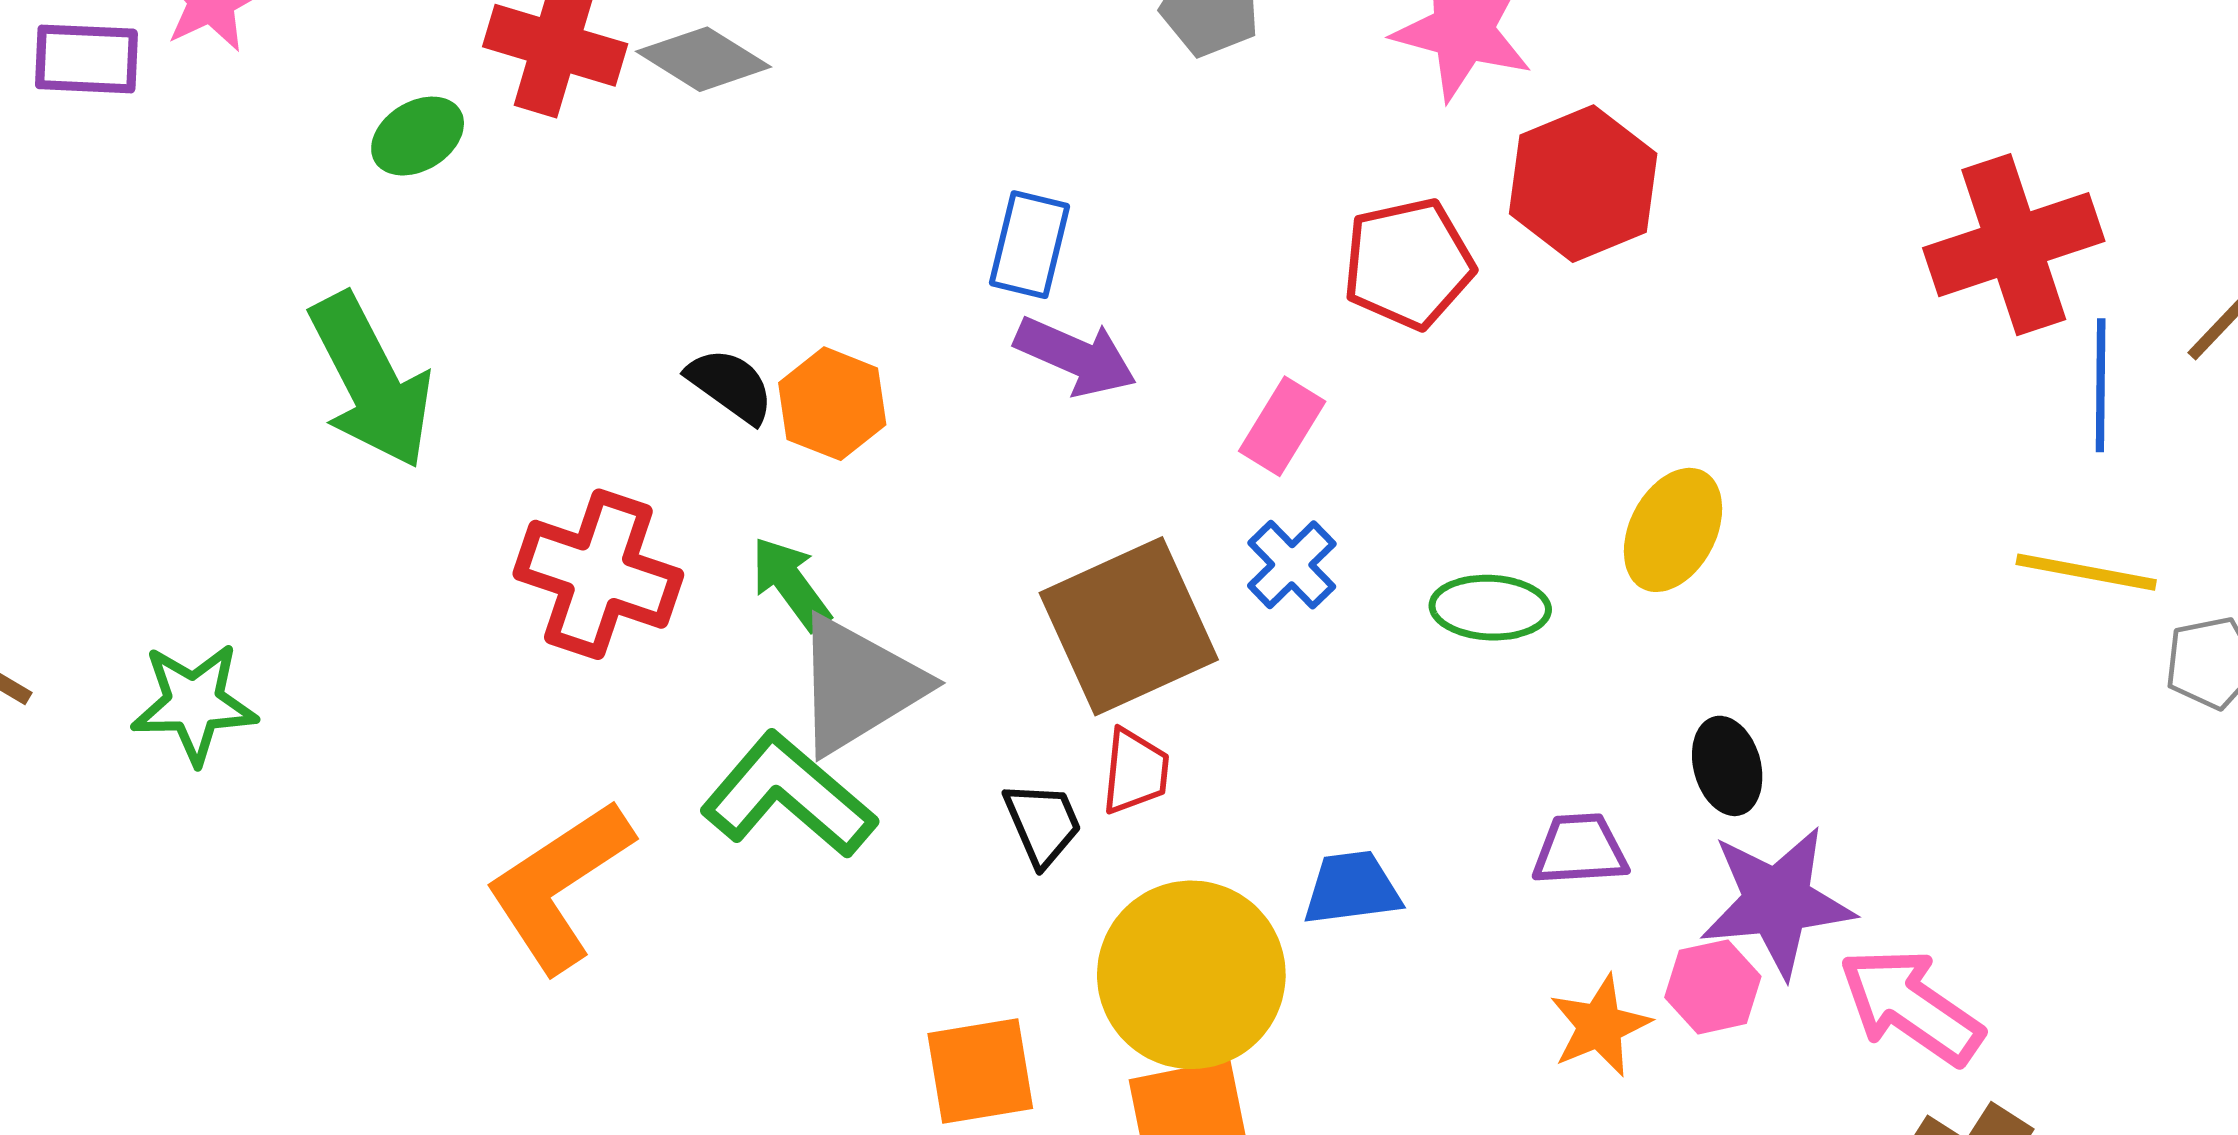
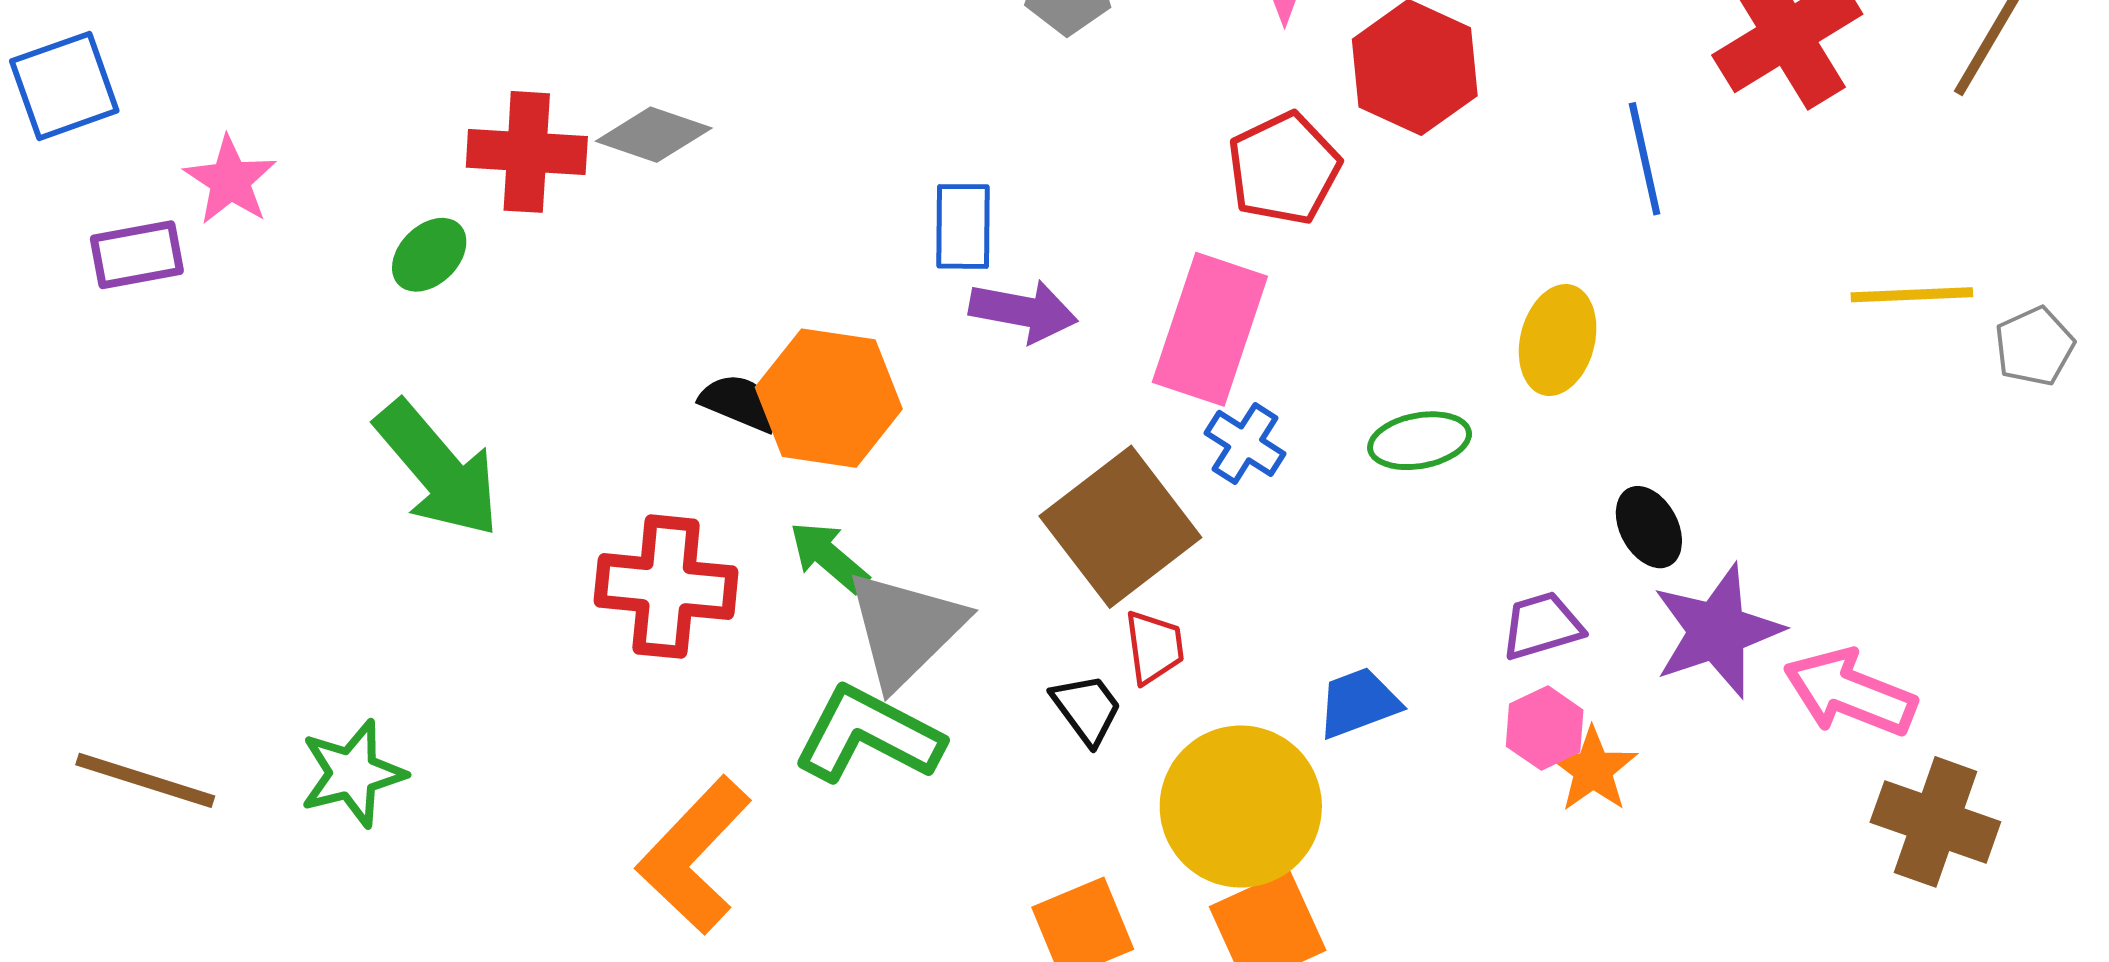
blue line: (2101, 385) -> (1645, 159), moved
orange hexagon: (832, 404) -> (829, 398), size x1.5
pink rectangle: (1282, 426) -> (1210, 329), size x1.8
pink hexagon: (1713, 987) -> (1545, 728), moved

